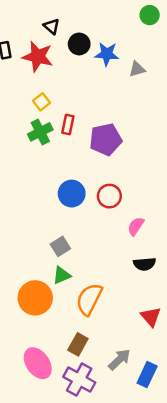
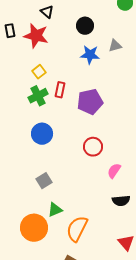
black circle: (79, 44) -> (85, 26), moved
blue star: (107, 54) -> (90, 55), moved
blue circle: (72, 194) -> (42, 134), moved
gray square: (60, 246) -> (44, 181), moved

